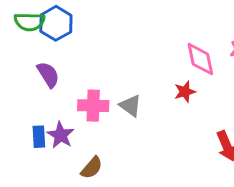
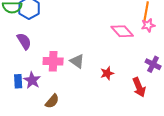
pink diamond: (200, 59) -> (122, 31), turned -30
red star: (185, 92) -> (107, 73), moved

